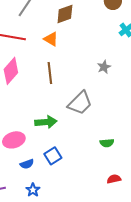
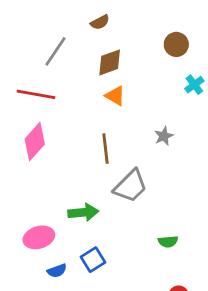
orange triangle: (51, 39) -> (115, 96), moved
brown line: (50, 73) -> (105, 149), moved

